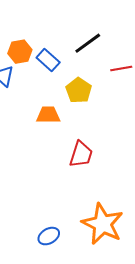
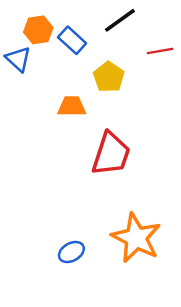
red trapezoid: (81, 154) -> (111, 154), size x1.4

